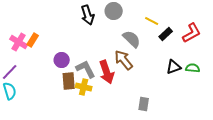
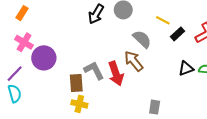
black arrow: (88, 15) -> (96, 14), turned 48
orange rectangle: (33, 40) -> (22, 13), moved
purple circle: (62, 60) -> (44, 58), moved, size x1.5
yellow cross: (84, 87) -> (79, 104), moved

